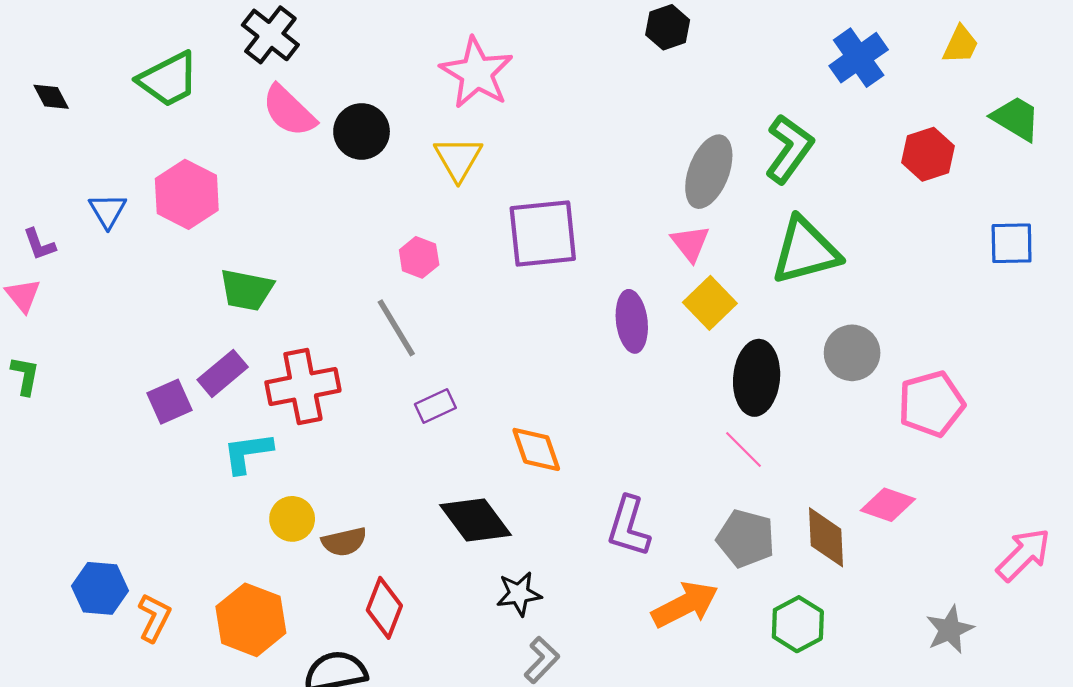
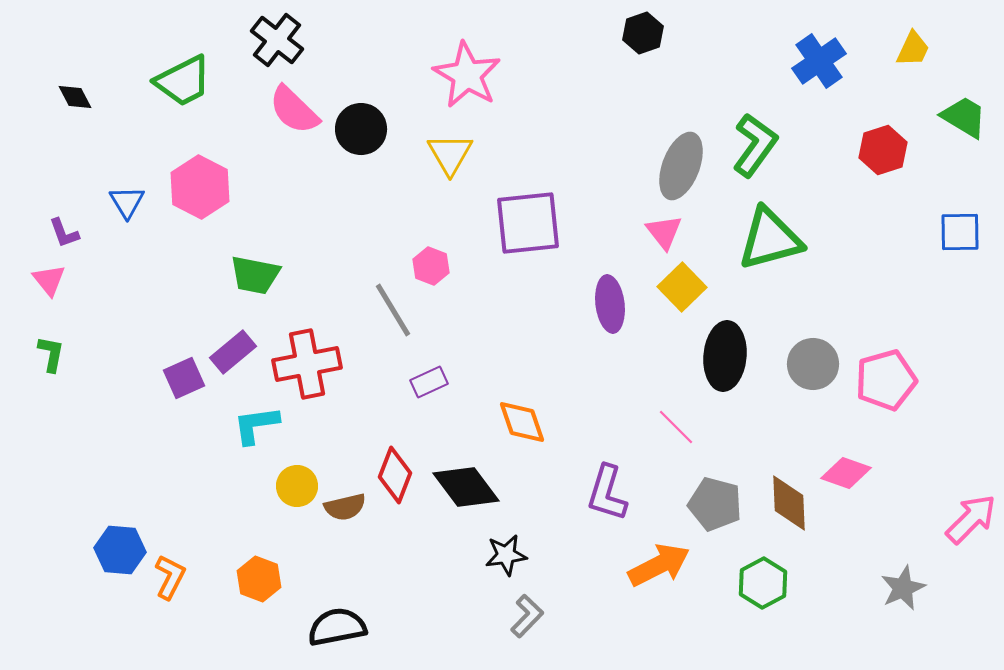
pink hexagon: (419, 257) -> (431, 266), moved
gray circle: (852, 353) -> (813, 364), moved
pink line: (744, 449) -> (676, 427), moved
red diamond: (384, 608) -> (395, 475), moved
orange hexagon: (251, 620) -> (259, 579), size x0.7

